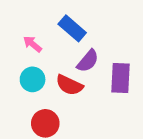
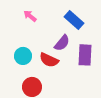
blue rectangle: (72, 28) -> (74, 20), moved
pink arrow: (33, 44) -> (30, 16), moved

